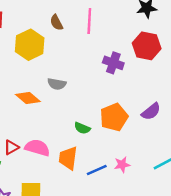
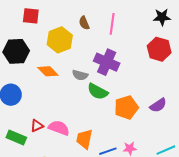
purple cross: (113, 63) -> (107, 62), moved, size x1.4
orange diamond: (28, 98) -> (48, 71), moved
green semicircle: (82, 128) -> (98, 91), moved, size x1.5

